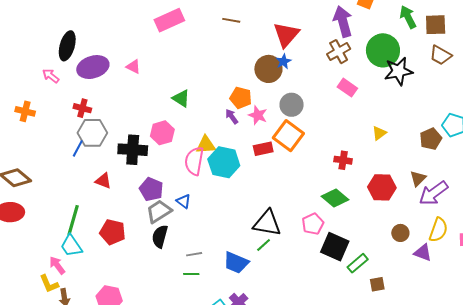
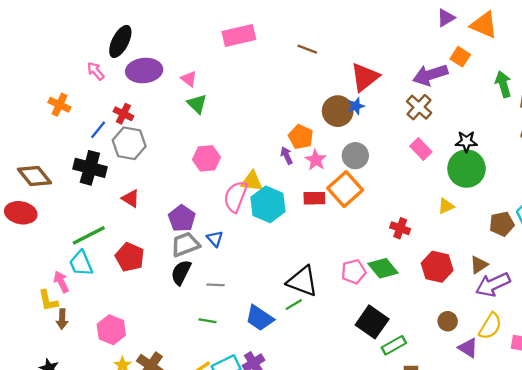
purple arrow: (343, 21) -> (430, 75), turned -104
green circle: (383, 50) -> (466, 169), moved
brown cross: (339, 52) -> (419, 107), turned -30
black star: (399, 71) -> (466, 141), moved, size x0.7
green triangle: (181, 98) -> (197, 104), moved
blue line: (78, 148) -> (98, 130), moved
black cross: (133, 150) -> (90, 168), moved
green line: (73, 220) -> (89, 235), turned 36
pink pentagon: (313, 224) -> (354, 272), moved
gray line: (194, 254) -> (216, 285), moved

